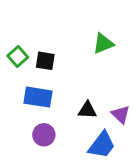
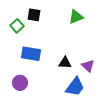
black square: (45, 61) -> (34, 15), moved
purple circle: (44, 135) -> (20, 83), moved

